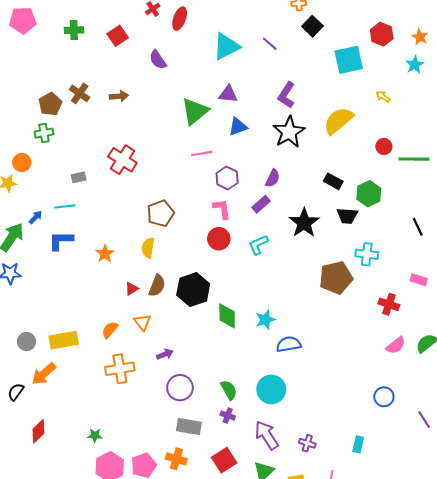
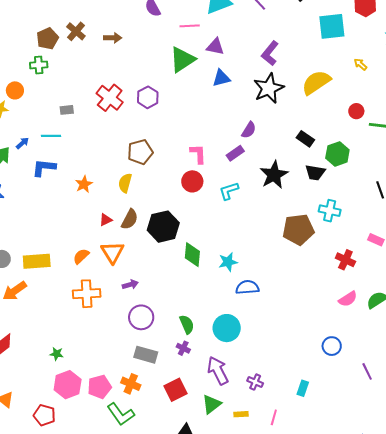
pink line: (202, 153) -> (190, 26), moved
purple hexagon: (227, 178) -> (148, 97), moved
orange triangle: (142, 322) -> (112, 252), size x1.4

